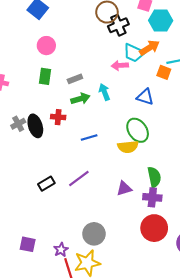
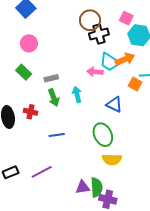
green rectangle: (45, 76) -> (24, 72), turned -63
green arrow: (80, 99) -> (54, 98), turned 78
yellow semicircle: (128, 147) -> (112, 159), moved
green semicircle: (154, 177) -> (97, 187), moved

